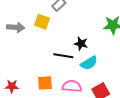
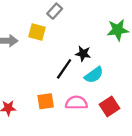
black line: (63, 56) -> (64, 69), turned -60

